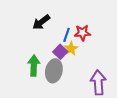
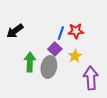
black arrow: (41, 22) -> (15, 31), moved
yellow star: (71, 49) -> (75, 56), moved

